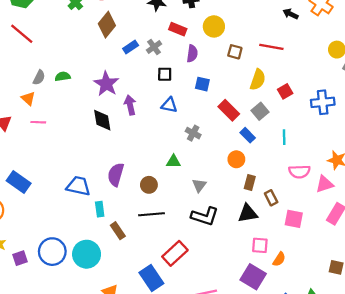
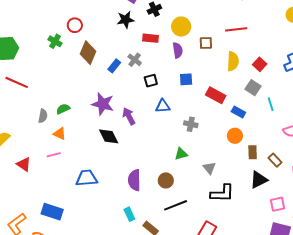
purple semicircle: (192, 54) -> (178, 50), moved
orange triangle: (28, 98) -> (60, 134), moved
gray square: (260, 111) -> (253, 88), moved
blue trapezoid: (78, 186) -> (87, 178), moved

